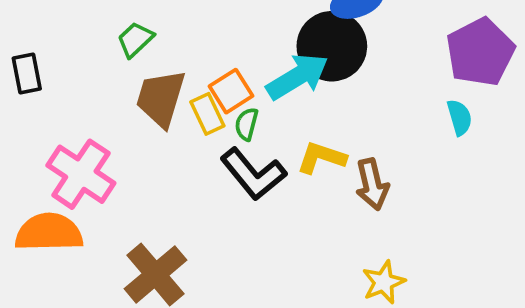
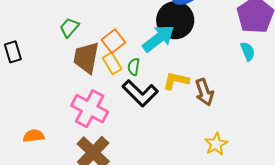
orange square: (231, 91) -> (113, 41), moved
pink cross: (81, 174) -> (90, 109), moved
orange semicircle: (49, 232) -> (34, 136), size x0.6

